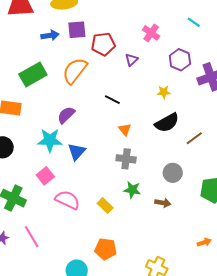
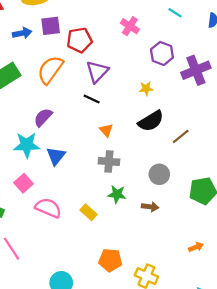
purple triangle: (132, 60) -> (97, 72), moved, size x1.6
orange pentagon: (106, 249) -> (110, 260), moved

